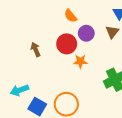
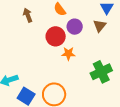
brown arrow: (36, 49) -> (28, 15), moved

